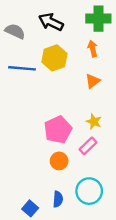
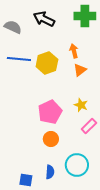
orange arrow: (93, 49) -> (74, 51), moved
yellow hexagon: (54, 58) -> (47, 63), moved
pink rectangle: (88, 146) -> (89, 126), moved
blue square: (30, 208) -> (26, 180), turned -32

